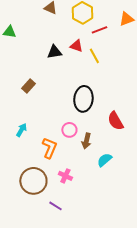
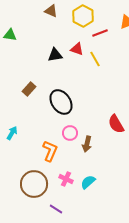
black ellipse: (83, 99) -> (61, 102), moved, turned -40
cyan arrow: (21, 130) -> (12, 133), moved
cyan semicircle: (104, 160) -> (88, 182), moved

